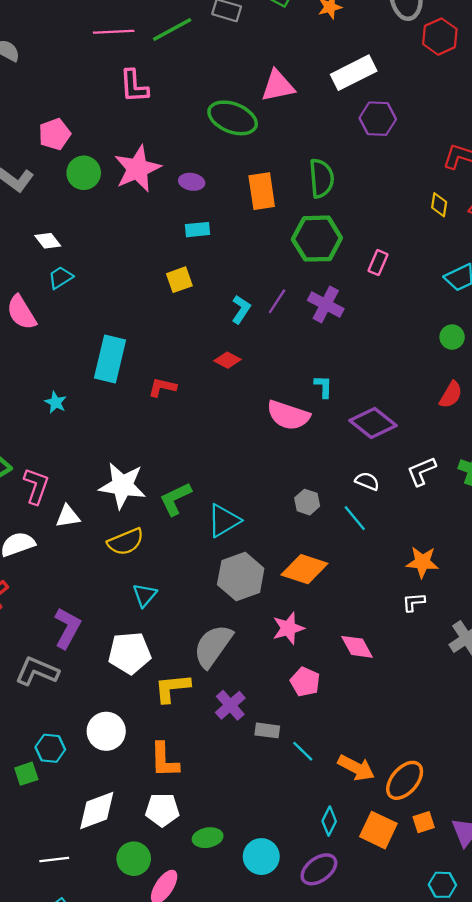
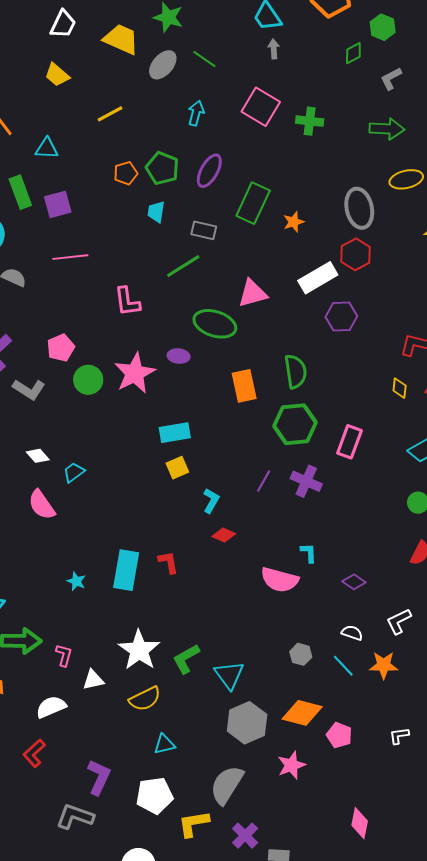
green line: (172, 29) -> (183, 266), moved
pink line: (114, 32) -> (70, 257), moved
red hexagon: (440, 37) -> (356, 254), moved
purple ellipse: (192, 182) -> (179, 356), moved
cyan rectangle: (197, 230) -> (175, 433), moved, size x1.4
white diamond: (48, 241) -> (38, 456), moved
pink rectangle: (378, 263) -> (349, 442), size x1.5
cyan L-shape: (241, 309) -> (211, 501), moved
cyan rectangle: (110, 359) -> (126, 570), moved
red L-shape: (162, 387) -> (168, 562), turned 70
purple diamond: (373, 423) -> (354, 582), size x0.6
pink L-shape: (36, 486) -> (64, 655), size x0.7
white star: (122, 486) -> (139, 650), turned 30
cyan triangle: (224, 521) -> (229, 675), turned -32
orange star: (422, 562) -> (384, 665), moved
cyan triangle: (145, 595) -> (164, 744), turned 40
pink diamond: (357, 647) -> (360, 823), moved, turned 44
pink pentagon: (305, 682) -> (339, 735), moved

